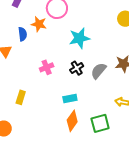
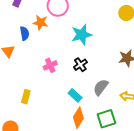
gray semicircle: (99, 71) -> (101, 87), moved
cyan rectangle: (70, 98) -> (75, 95), turned 56

